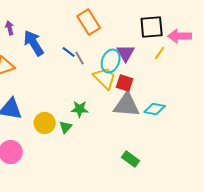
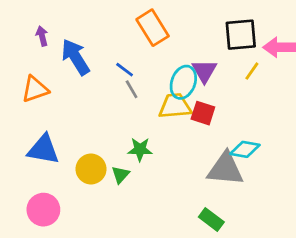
gray line: (80, 58) -> (132, 89), moved
yellow trapezoid: (105, 78) -> (175, 106), turned -50
gray triangle: (127, 105) -> (225, 169), moved

